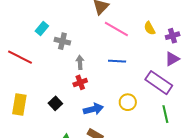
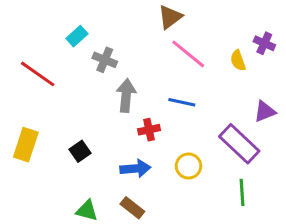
purple cross: (173, 36) -> (264, 43), moved, turned 32
gray arrow: (80, 62) -> (126, 95), size x1.5
red cross: (80, 82) -> (149, 130), moved

